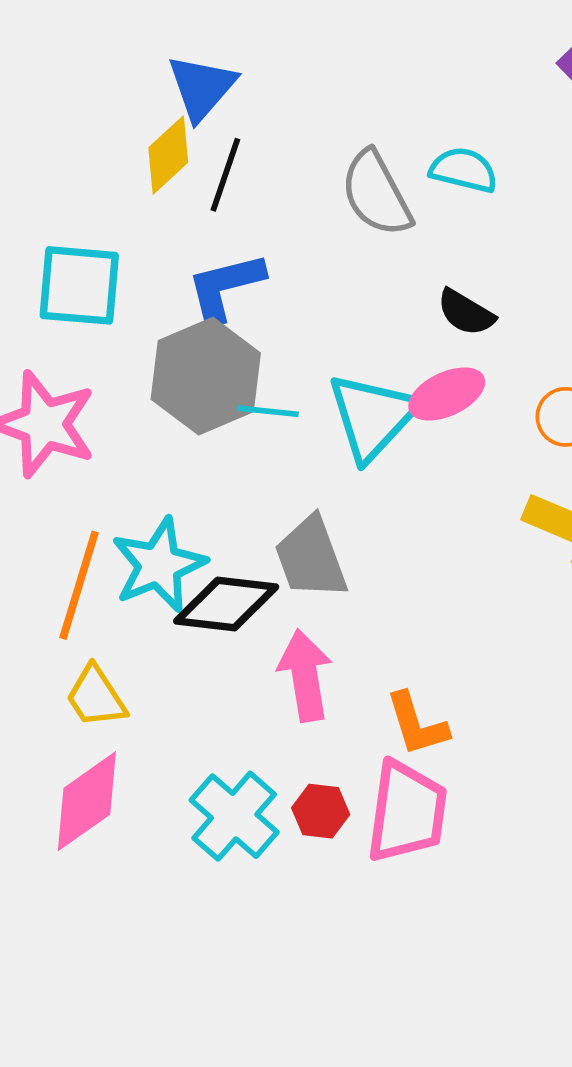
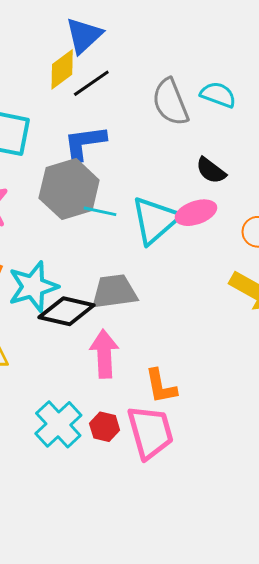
black line: (225, 175) -> (91, 83), turned 30
gray trapezoid: (311, 558) -> (114, 292), turned 96
pink trapezoid: (407, 812) -> (150, 432), turned -30

